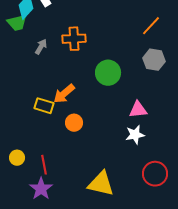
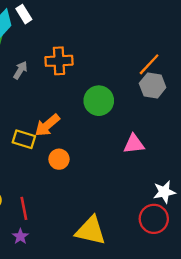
orange line: (151, 26) -> (149, 64), moved
white star: (135, 135) -> (164, 192), moved
purple star: (41, 189) -> (20, 236), size x0.6

